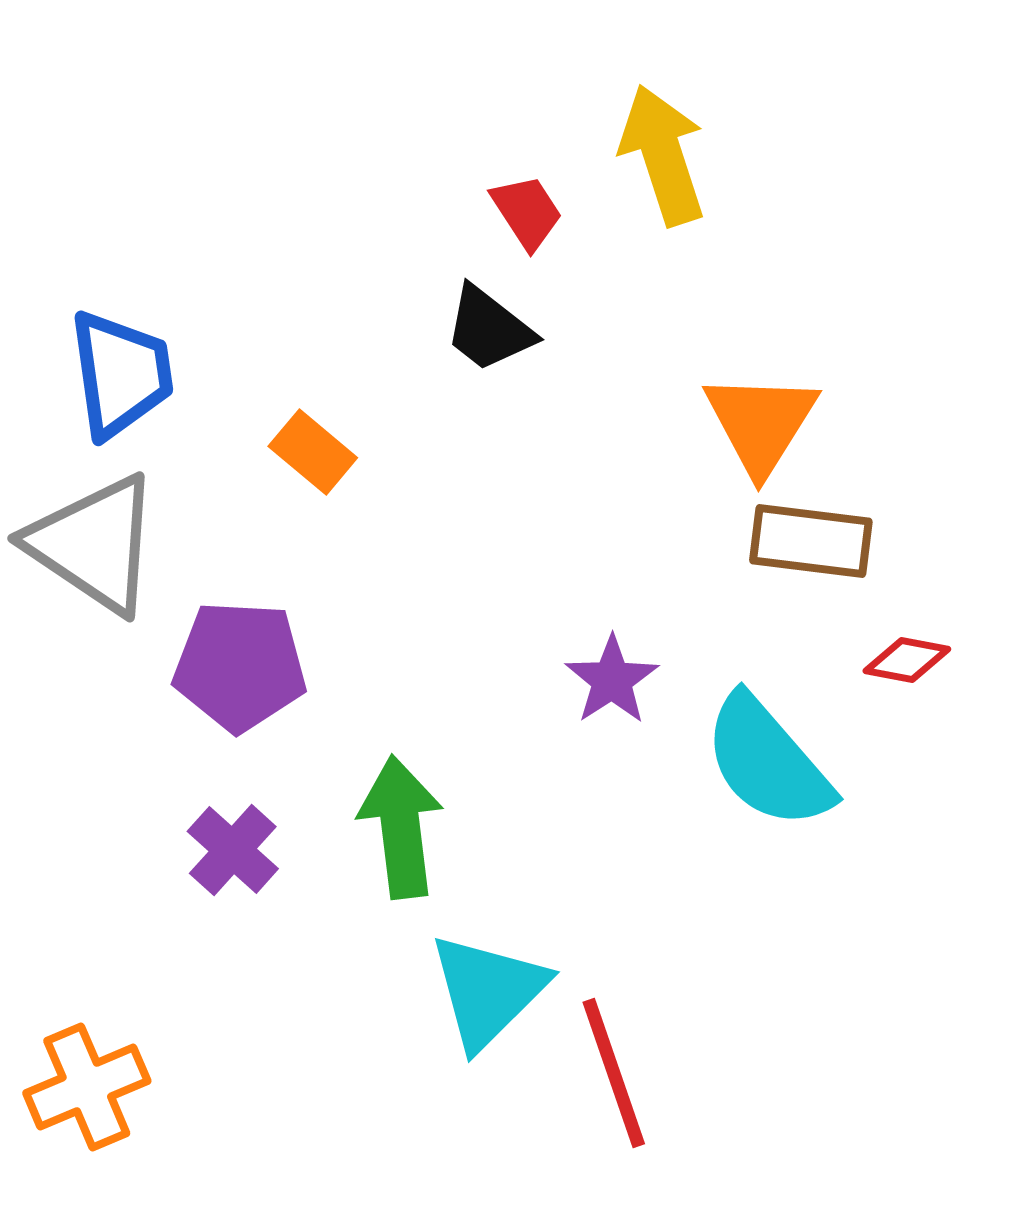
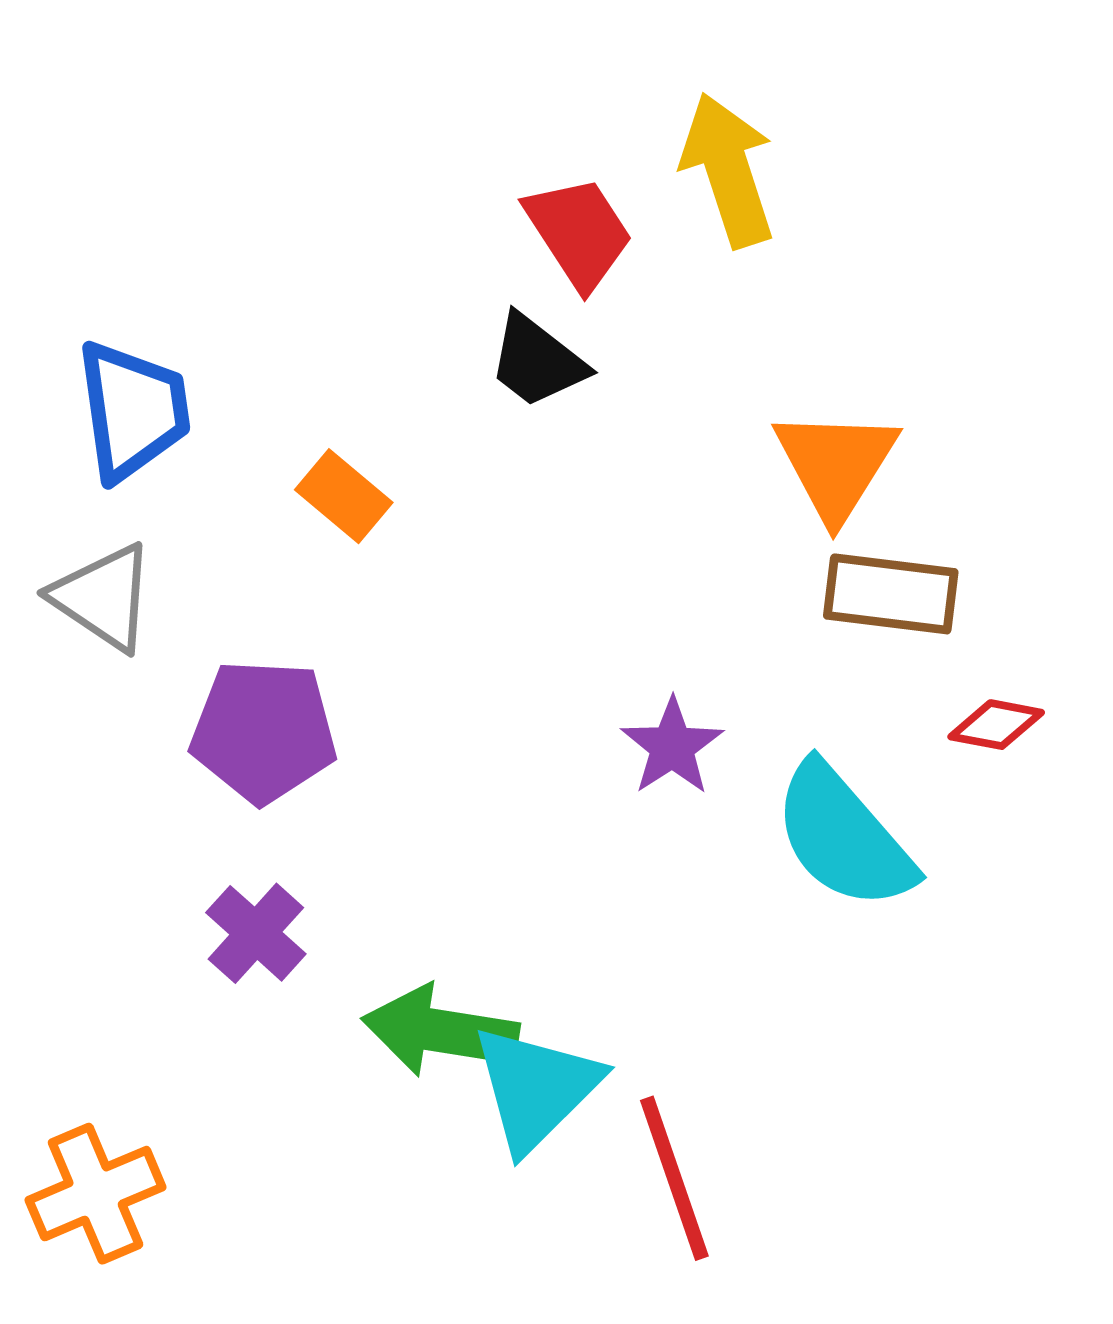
red trapezoid: (527, 212) -> (579, 233), size x1.4
gray triangle: (94, 544) -> (103, 597), size x0.7
green arrow: (401, 827) -> (440, 1031), moved, turned -74

